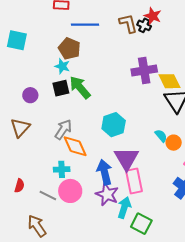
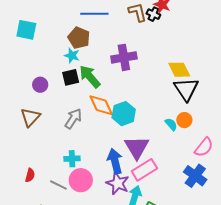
purple cross: (144, 71) -> (124, 57), moved
orange circle: (174, 143) -> (184, 120), moved
orange diamond: (75, 146) -> (101, 105), moved
pink rectangle: (134, 181) -> (144, 170), turned 70

